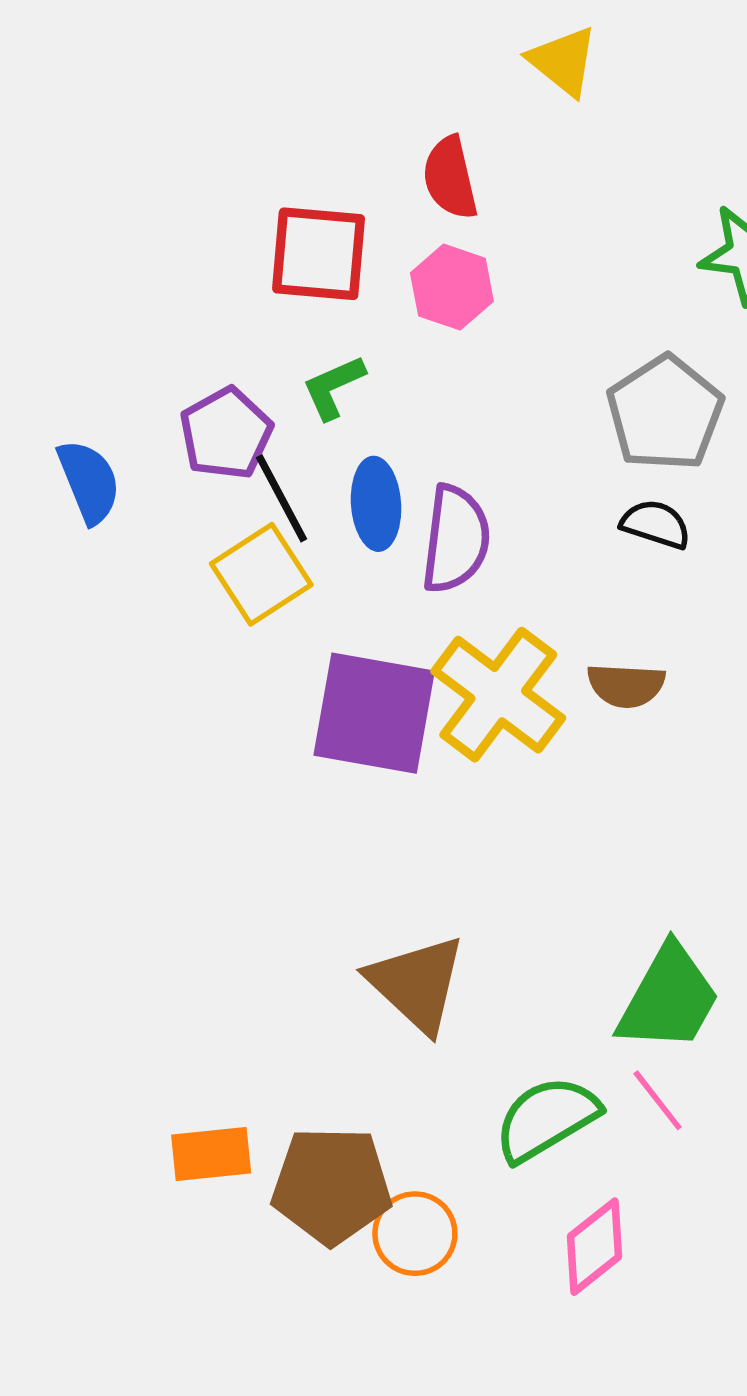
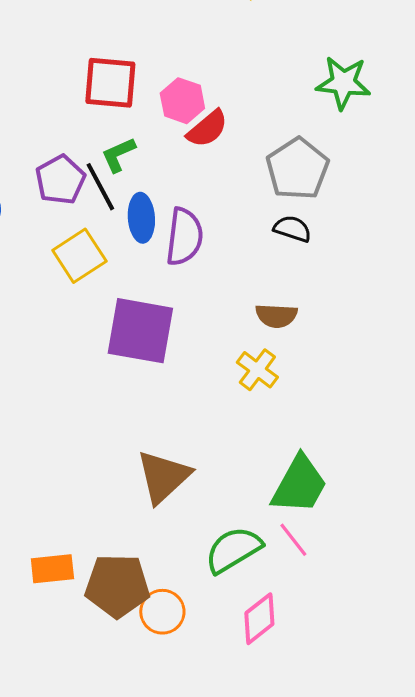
red semicircle: (450, 178) -> (207, 129), moved, turned -117
black line: (282, 498) -> (100, 187), moved
yellow cross: (498, 695) -> (257, 370), moved, size x0.6
brown triangle: (417, 984) -> (163, 477), turned 34

